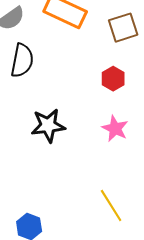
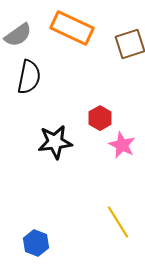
red hexagon: (113, 79) -> (100, 118), moved

